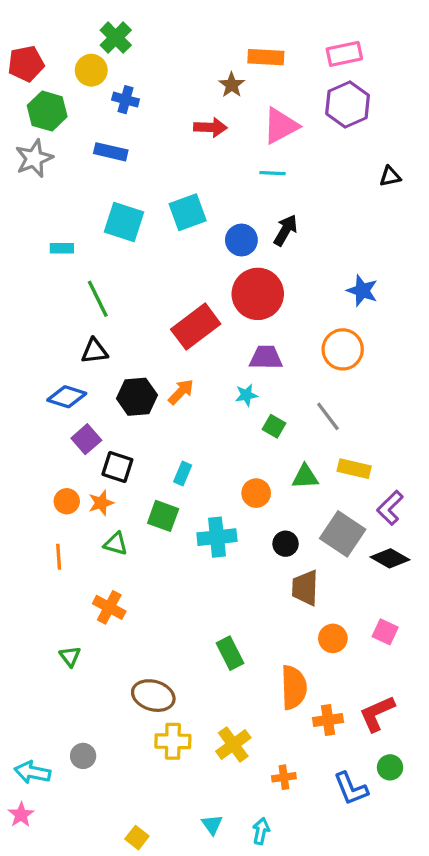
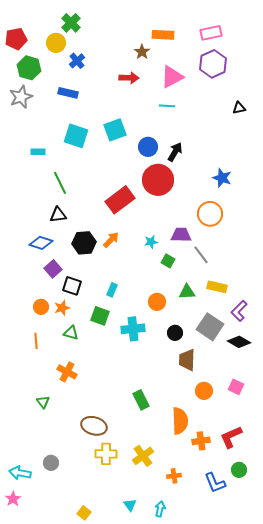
blue cross: (126, 100) -> (77, 61), turned 35
black arrow: (286, 230) -> (175, 152), moved
purple trapezoid: (266, 358) -> (181, 235), moved

